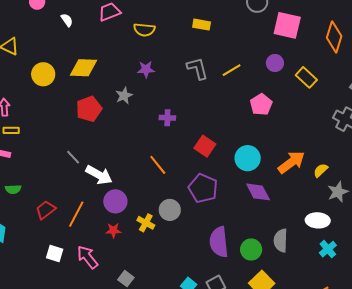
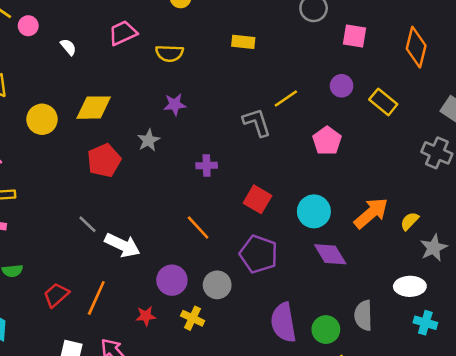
pink square: (287, 25) -> (354, 36), size x0.7
gray L-shape: (197, 68) -> (257, 122), moved
purple circle: (115, 201) -> (172, 280), moved
yellow cross: (146, 223) -> (193, 318), moved
cyan cross: (328, 249) -> (425, 323), turned -30

